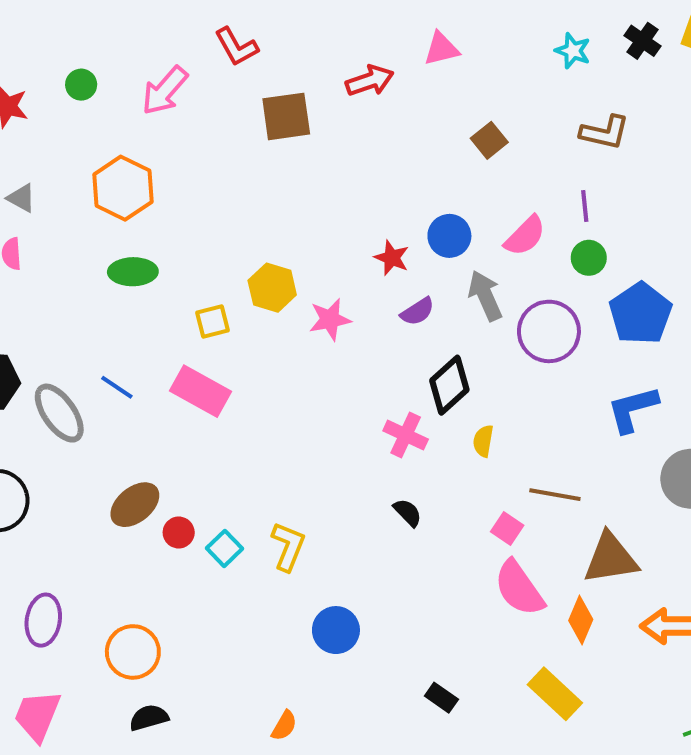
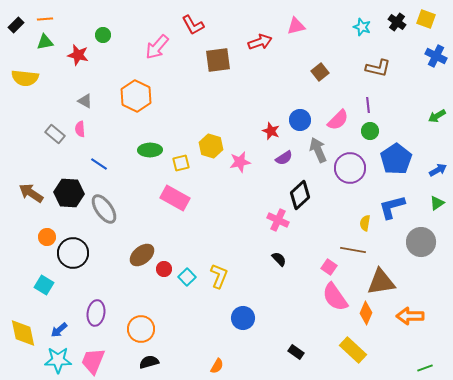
green circle: (81, 85) -> (103, 35), moved
green ellipse: (133, 272) -> (150, 150), moved
blue line: (117, 387) -> (99, 164), moved
yellow semicircle: (483, 441) -> (365, 223), moved

